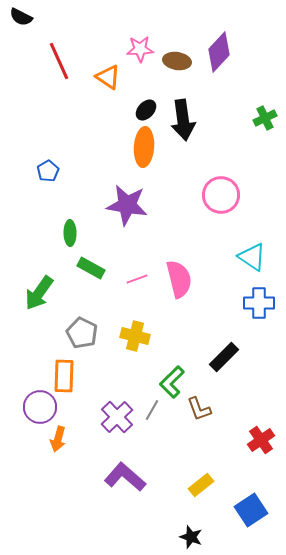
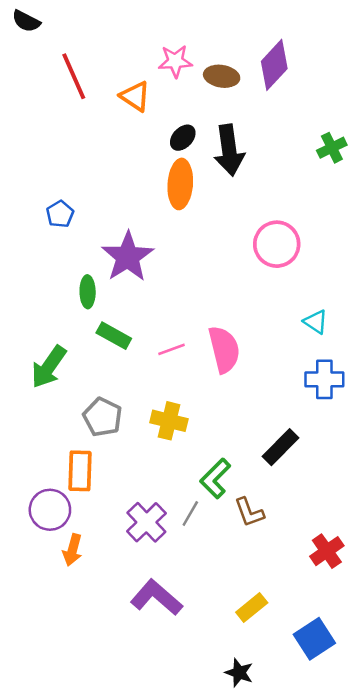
purple star: (127, 205) -> (128, 257), moved, turned 30
cyan triangle: (252, 257) -> (316, 322), size x0.7

